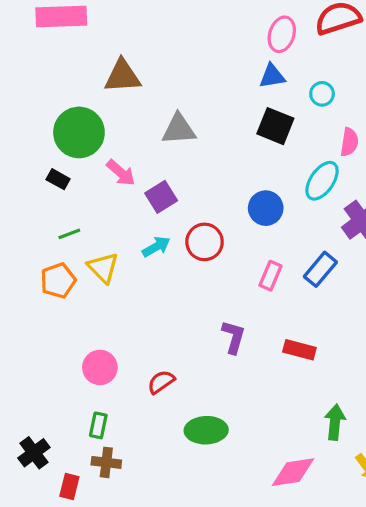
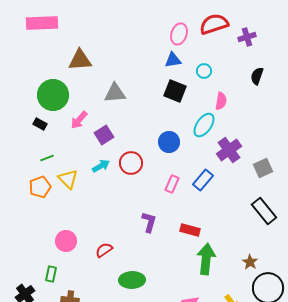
pink arrow: (121, 173) -> (79, 120), turned 90
green arrow: (335, 422) -> (206, 259), moved, size x1.4
green rectangle: (98, 425) -> (51, 274), moved

